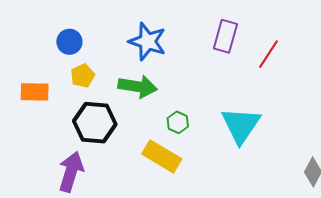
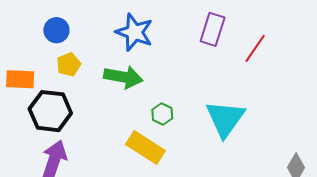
black hexagon: (95, 123) -> (50, 111), moved

